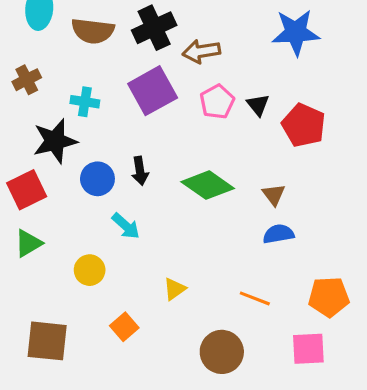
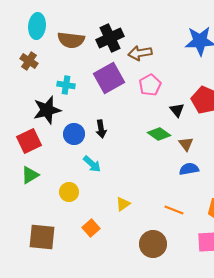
brown cross: (27, 80) -> (29, 61), moved, turned -30
black triangle: (258, 105) -> (177, 110), moved
green diamond: (208, 185) -> (159, 134), moved, size x0.7

